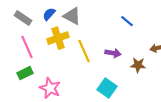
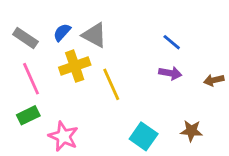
purple arrow: (113, 53) -> (170, 73), moved
brown star: (138, 65) -> (191, 131), moved

